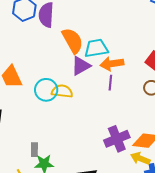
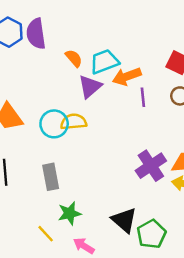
orange semicircle: (73, 41) -> (74, 58), size x0.6
purple line: (110, 83) -> (143, 97), moved
gray rectangle: (34, 150) -> (51, 177), moved, size x1.5

